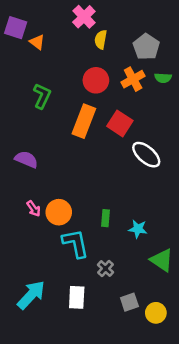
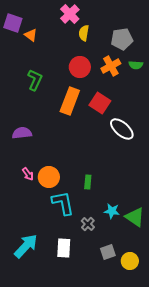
gray pentagon: (146, 47) -> (122, 39), turned 30
purple semicircle: (26, 159) -> (22, 133), turned -30
cyan star: (138, 229) -> (112, 211), moved

